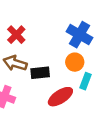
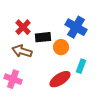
orange circle: (75, 62) -> (61, 47), moved
black rectangle: (40, 73) -> (43, 37), moved

